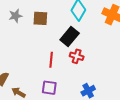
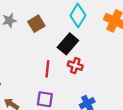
brown square: (40, 18) -> (36, 24), turned -35

